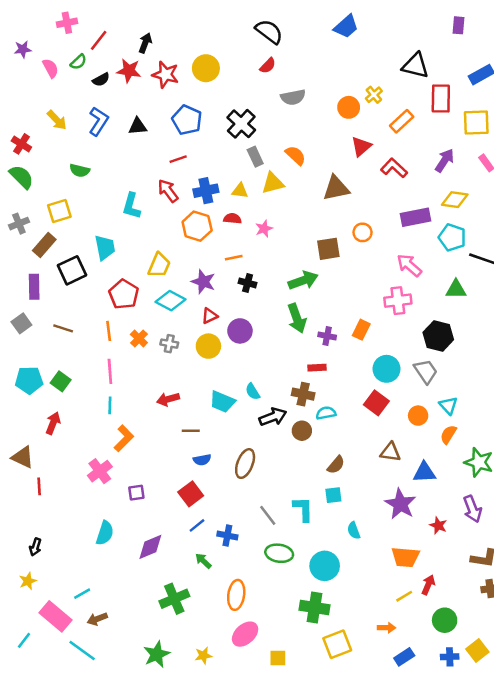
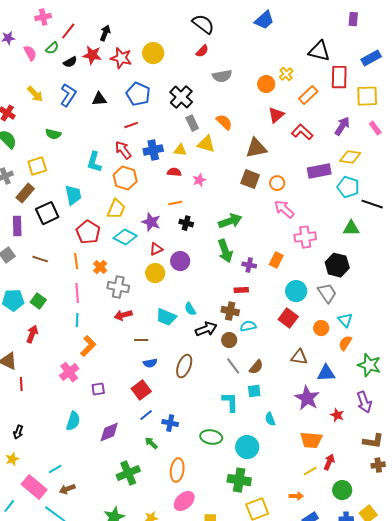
yellow triangle: (273, 183) -> (206, 144), turned 30
orange hexagon: (197, 226) -> (125, 178), moved
brown square: (328, 249) -> (250, 179), moved, turned 30
pink arrow: (409, 265) -> (284, 209), moved
gray cross: (169, 344) -> (118, 287), moved, size x1.5
gray line: (268, 515) -> (233, 366), moved

